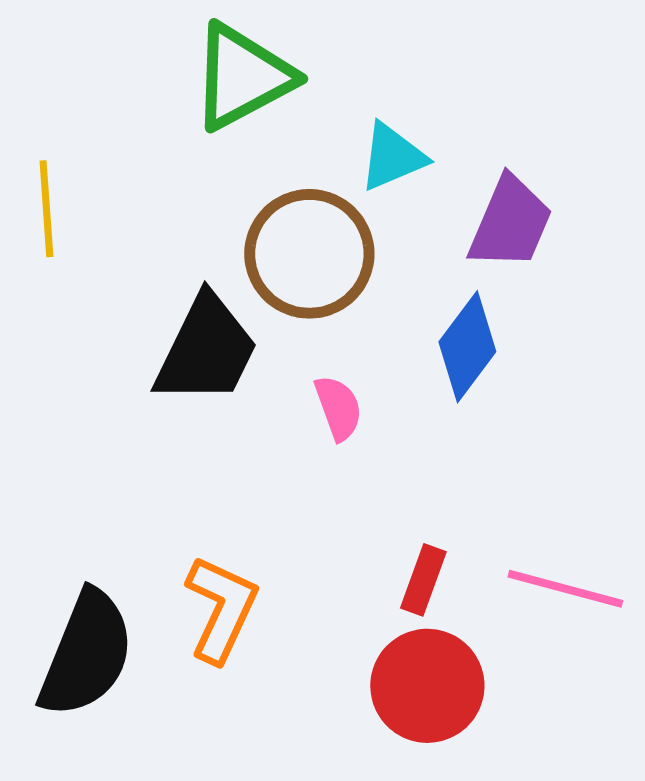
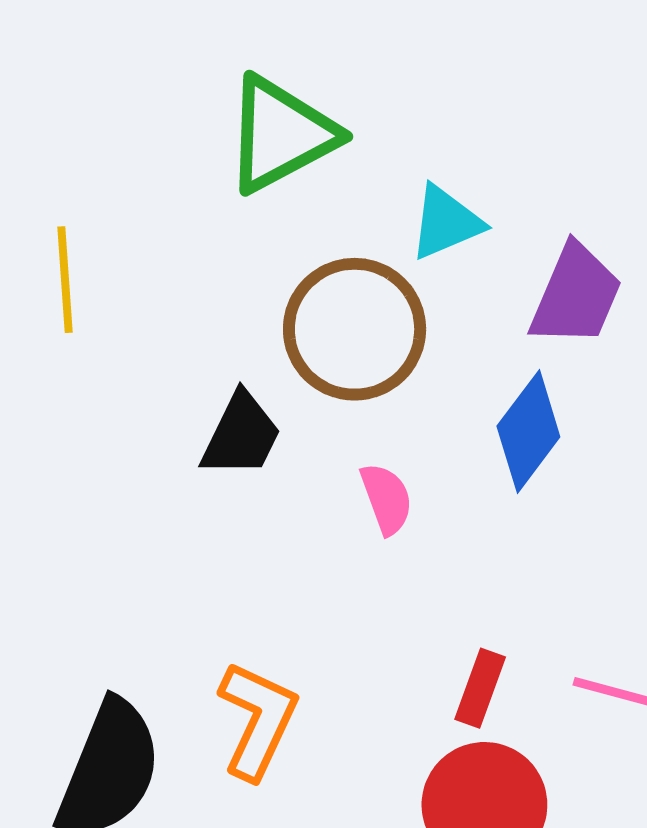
black trapezoid: (206, 350) -> (241, 435), size x0.7

